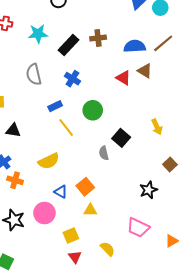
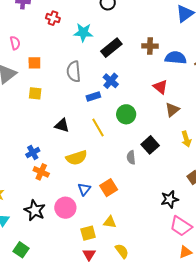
brown cross: (98, 38) -> (150, 46), moved
brown triangle: (145, 71) -> (172, 110), moved, turned 42
blue rectangle: (55, 106) -> (93, 96), moved
black triangle: (13, 130) -> (62, 125), moved
blue triangle: (61, 192) -> (84, 189), turned 32
yellow triangle: (90, 210) -> (110, 222), moved
pink trapezoid: (138, 228) -> (181, 226), moved

